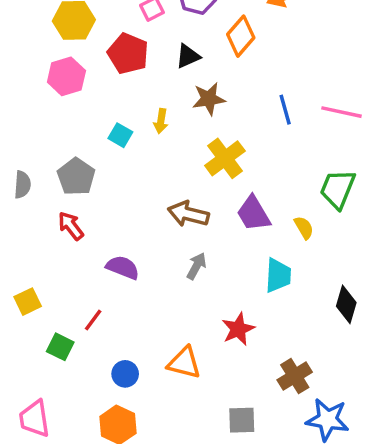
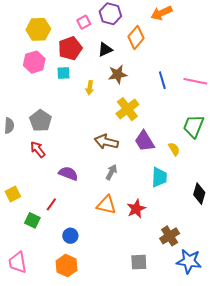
red pentagon: (128, 54) -> (70, 48), turned 30
cyan square: (120, 135) -> (64, 73), moved, turned -32
orange triangle: (184, 363) -> (106, 205), moved

